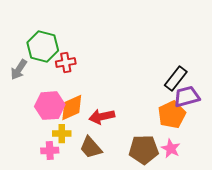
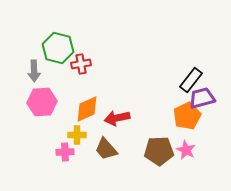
gray arrow: (19, 70) -> (34, 71), turned -35
pink hexagon: (50, 106) -> (42, 102), moved

